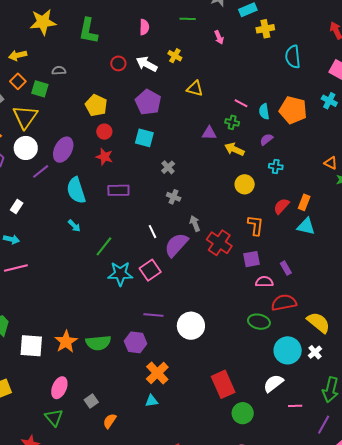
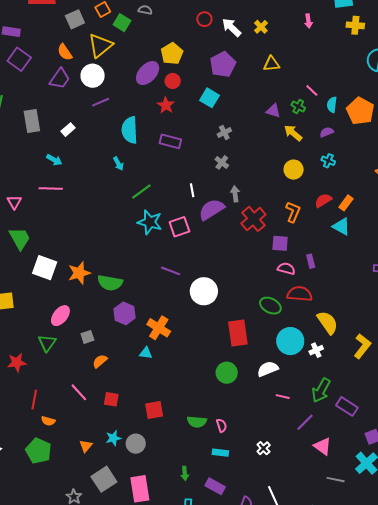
yellow triangle: (195, 89) -> (271, 64), turned -36
purple ellipse: (63, 150) -> (148, 73), moved
purple hexagon: (136, 342) -> (125, 313), moved
orange cross: (157, 373) -> (159, 328), turned -30
red rectangle: (223, 384) -> (238, 333), moved
green circle: (243, 413) -> (227, 373), moved

